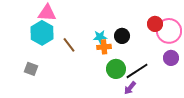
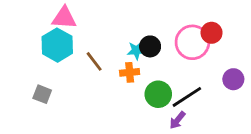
pink circle: (169, 31) -> (192, 42), moved
black circle: (122, 36) -> (150, 46), moved
orange cross: (104, 47) -> (130, 72), moved

